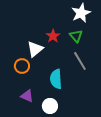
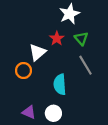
white star: (81, 13) -> (69, 14), moved
purple triangle: (27, 96) -> (29, 112), moved

